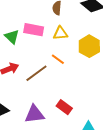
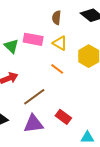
yellow triangle: (60, 33) -> (60, 43), turned 35
brown line: (36, 73) -> (34, 97), moved

